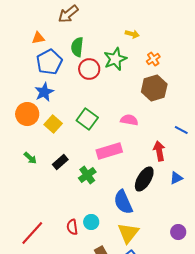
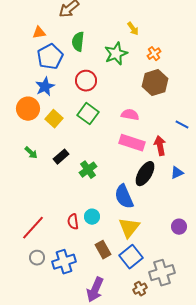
yellow arrow: (132, 34) -> (133, 29), turned 40
red circle: (89, 69) -> (86, 81), moved
pink rectangle: (109, 151) -> (132, 143), moved, turned 35

